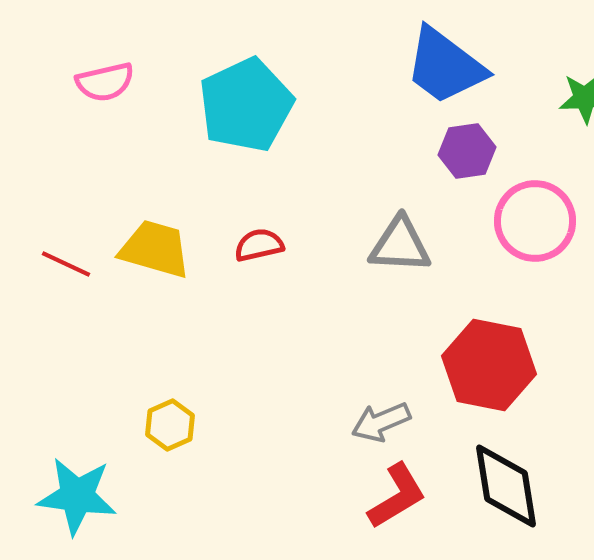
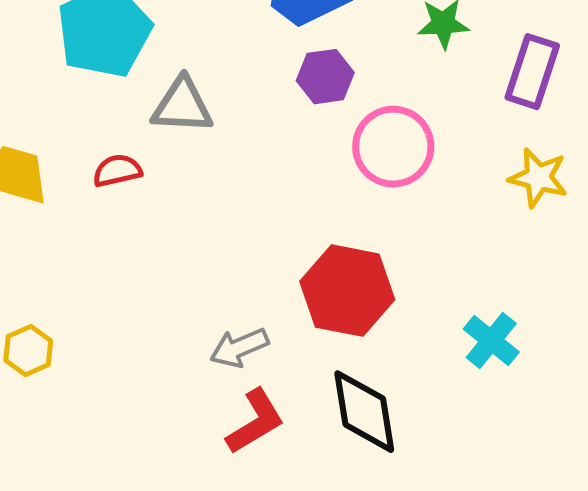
gray triangle: (400, 245) -> (182, 106), moved

